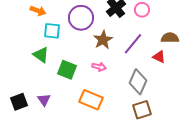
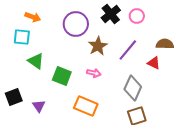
cyan square: (52, 31) -> (22, 37), moved
black square: (19, 102) -> (14, 97), moved

